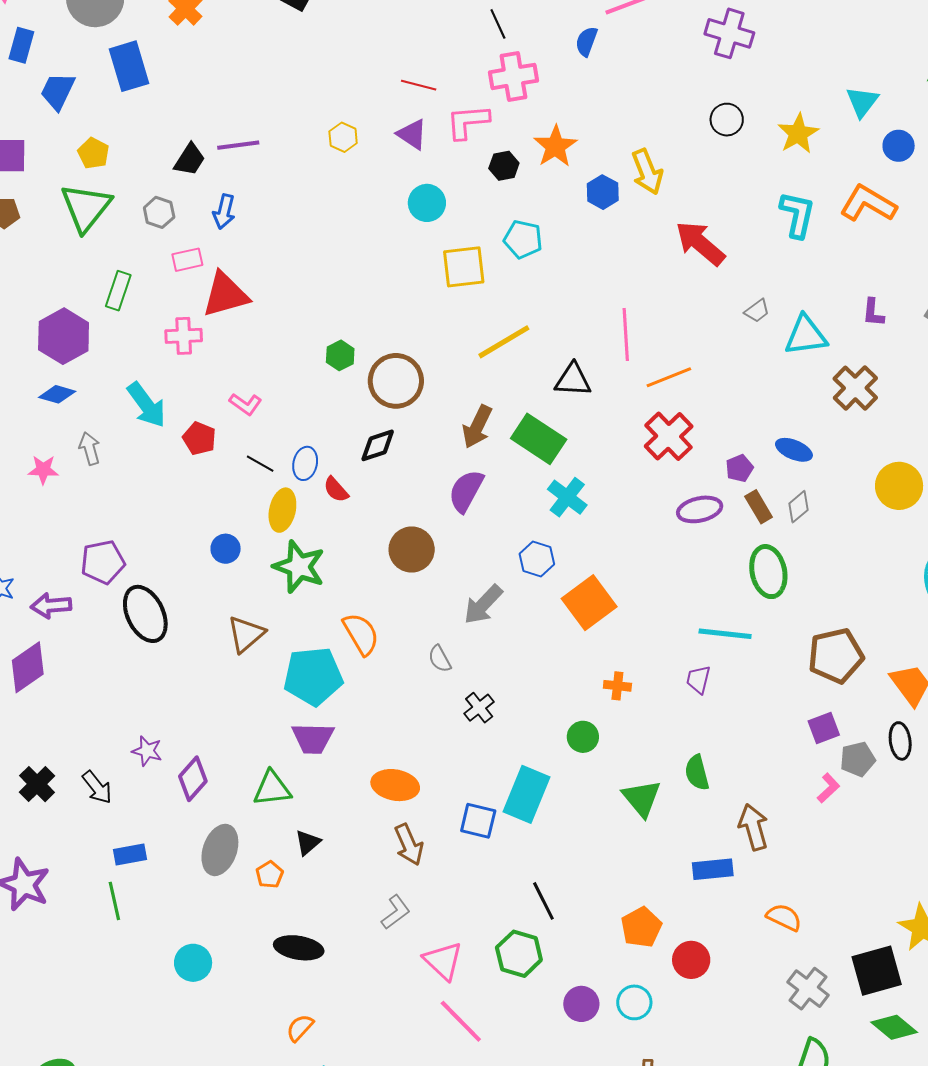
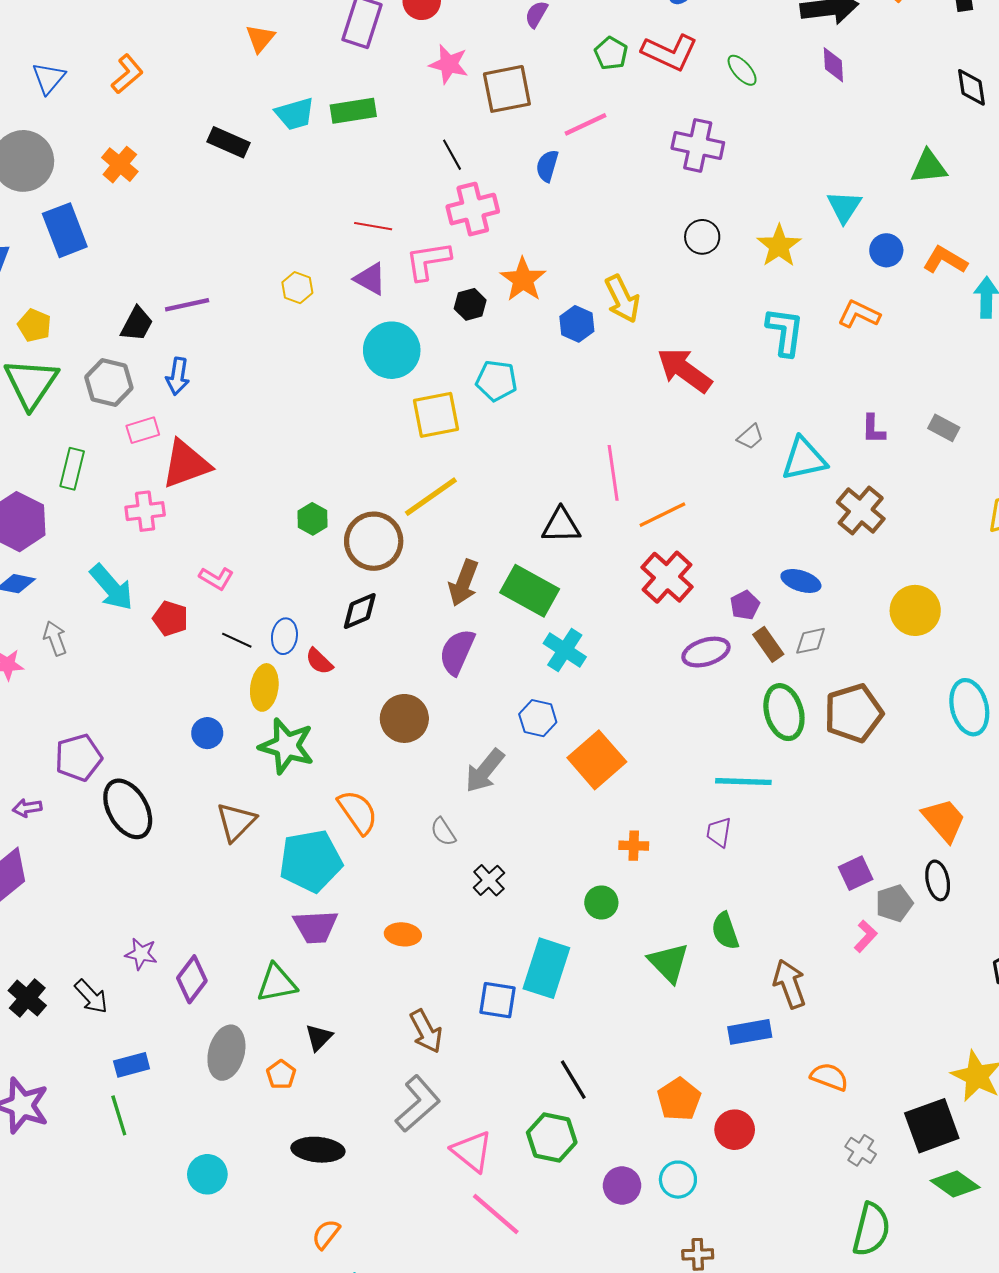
cyan circle: (427, 203) -> (392, 350), size x1.4
orange L-shape: (868, 204) -> (859, 314), size x0.7
gray hexagon: (159, 212) -> (109, 383), size x1.4
yellow line: (504, 342) -> (431, 497), moved
gray diamond: (799, 507) -> (811, 641), turned 32
purple arrow: (51, 606) -> (27, 808), size x0.7
brown pentagon: (836, 656) -> (854, 713), moved
orange ellipse: (395, 785) -> (403, 934), moved, size x0.7
gray L-shape: (396, 912) -> (418, 1104), size x1.5
gray cross: (808, 989) -> (861, 1150), size x0.7

